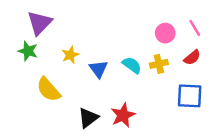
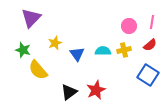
pink line: (195, 28) -> (152, 22), turned 40
green star: (28, 51) -> (23, 50), moved
cyan semicircle: (132, 65) -> (103, 51), turned -35
blue square: (190, 96) -> (148, 75), turned 30

